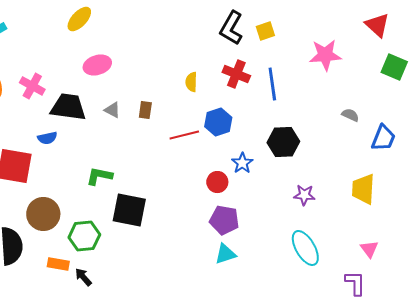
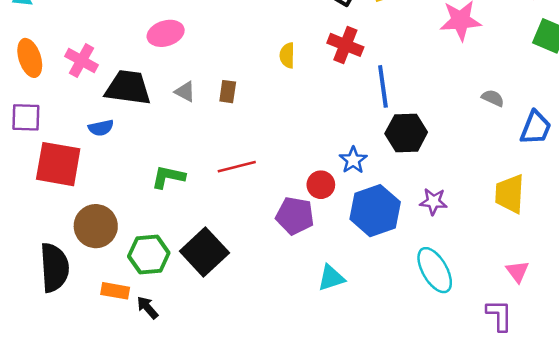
blue line: (272, 84) -> (383, 86), moved
blue hexagon: (218, 122) -> (375, 211), moved, size x1.4
red line: (184, 135) -> (237, 167), moved
black square: (129, 210) -> (204, 252), moved, turned 36
purple pentagon: (224, 220) -> (295, 216), moved

